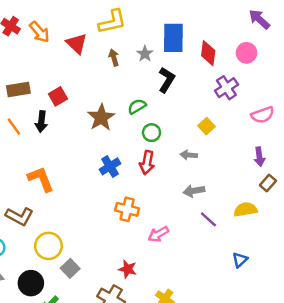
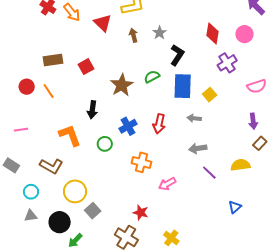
blue rectangle: (173, 38) -> (183, 86), moved
black arrow: (41, 122) -> (92, 110), moved
green circle: (152, 133) -> (105, 144), moved

